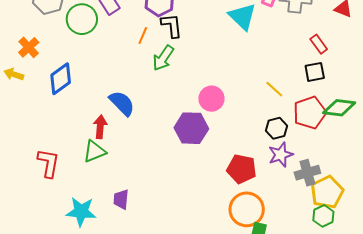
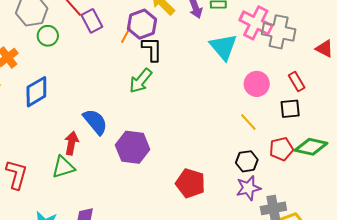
green circle: (82, 19) -> (48, 36), moved, size x0.7
orange line: (143, 36) -> (126, 35), moved
pink circle: (211, 99) -> (257, 84), moved
red pentagon: (310, 113) -> (281, 149), size x0.7
purple hexagon: (191, 128) -> (133, 147), moved
red pentagon: (242, 169) -> (190, 183), moved

